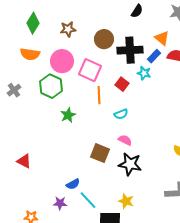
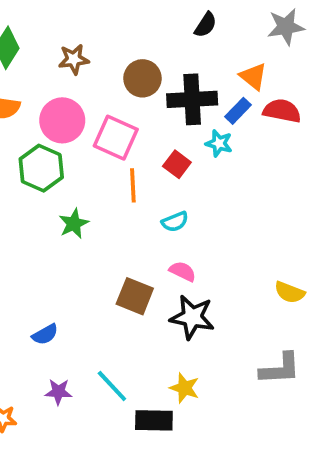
blue semicircle: (73, 184) -> (45, 334), moved

